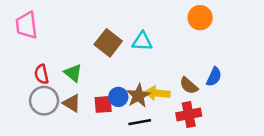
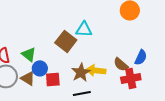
brown square: (108, 43) -> (66, 41), moved
blue circle: (118, 97) -> (40, 68), moved
red cross: (189, 115) -> (131, 78), moved

